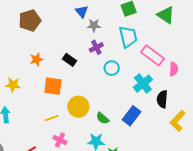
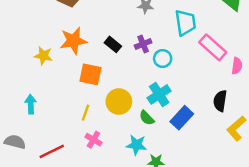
purple cross: (96, 47) -> (143, 44), moved
orange star: (36, 59) -> (73, 41), size x1.6
cyan cross: (143, 84) -> (159, 94), moved
yellow star: (13, 85) -> (43, 56), moved
yellow line: (52, 118) -> (86, 113), turned -56

